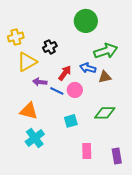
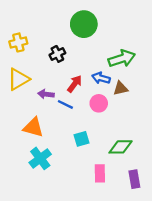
green circle: (86, 21) -> (84, 24), moved
yellow triangle: (27, 62) -> (18, 79), moved
pink circle: (75, 90) -> (99, 103), moved
green diamond: (105, 113) -> (121, 147), moved

